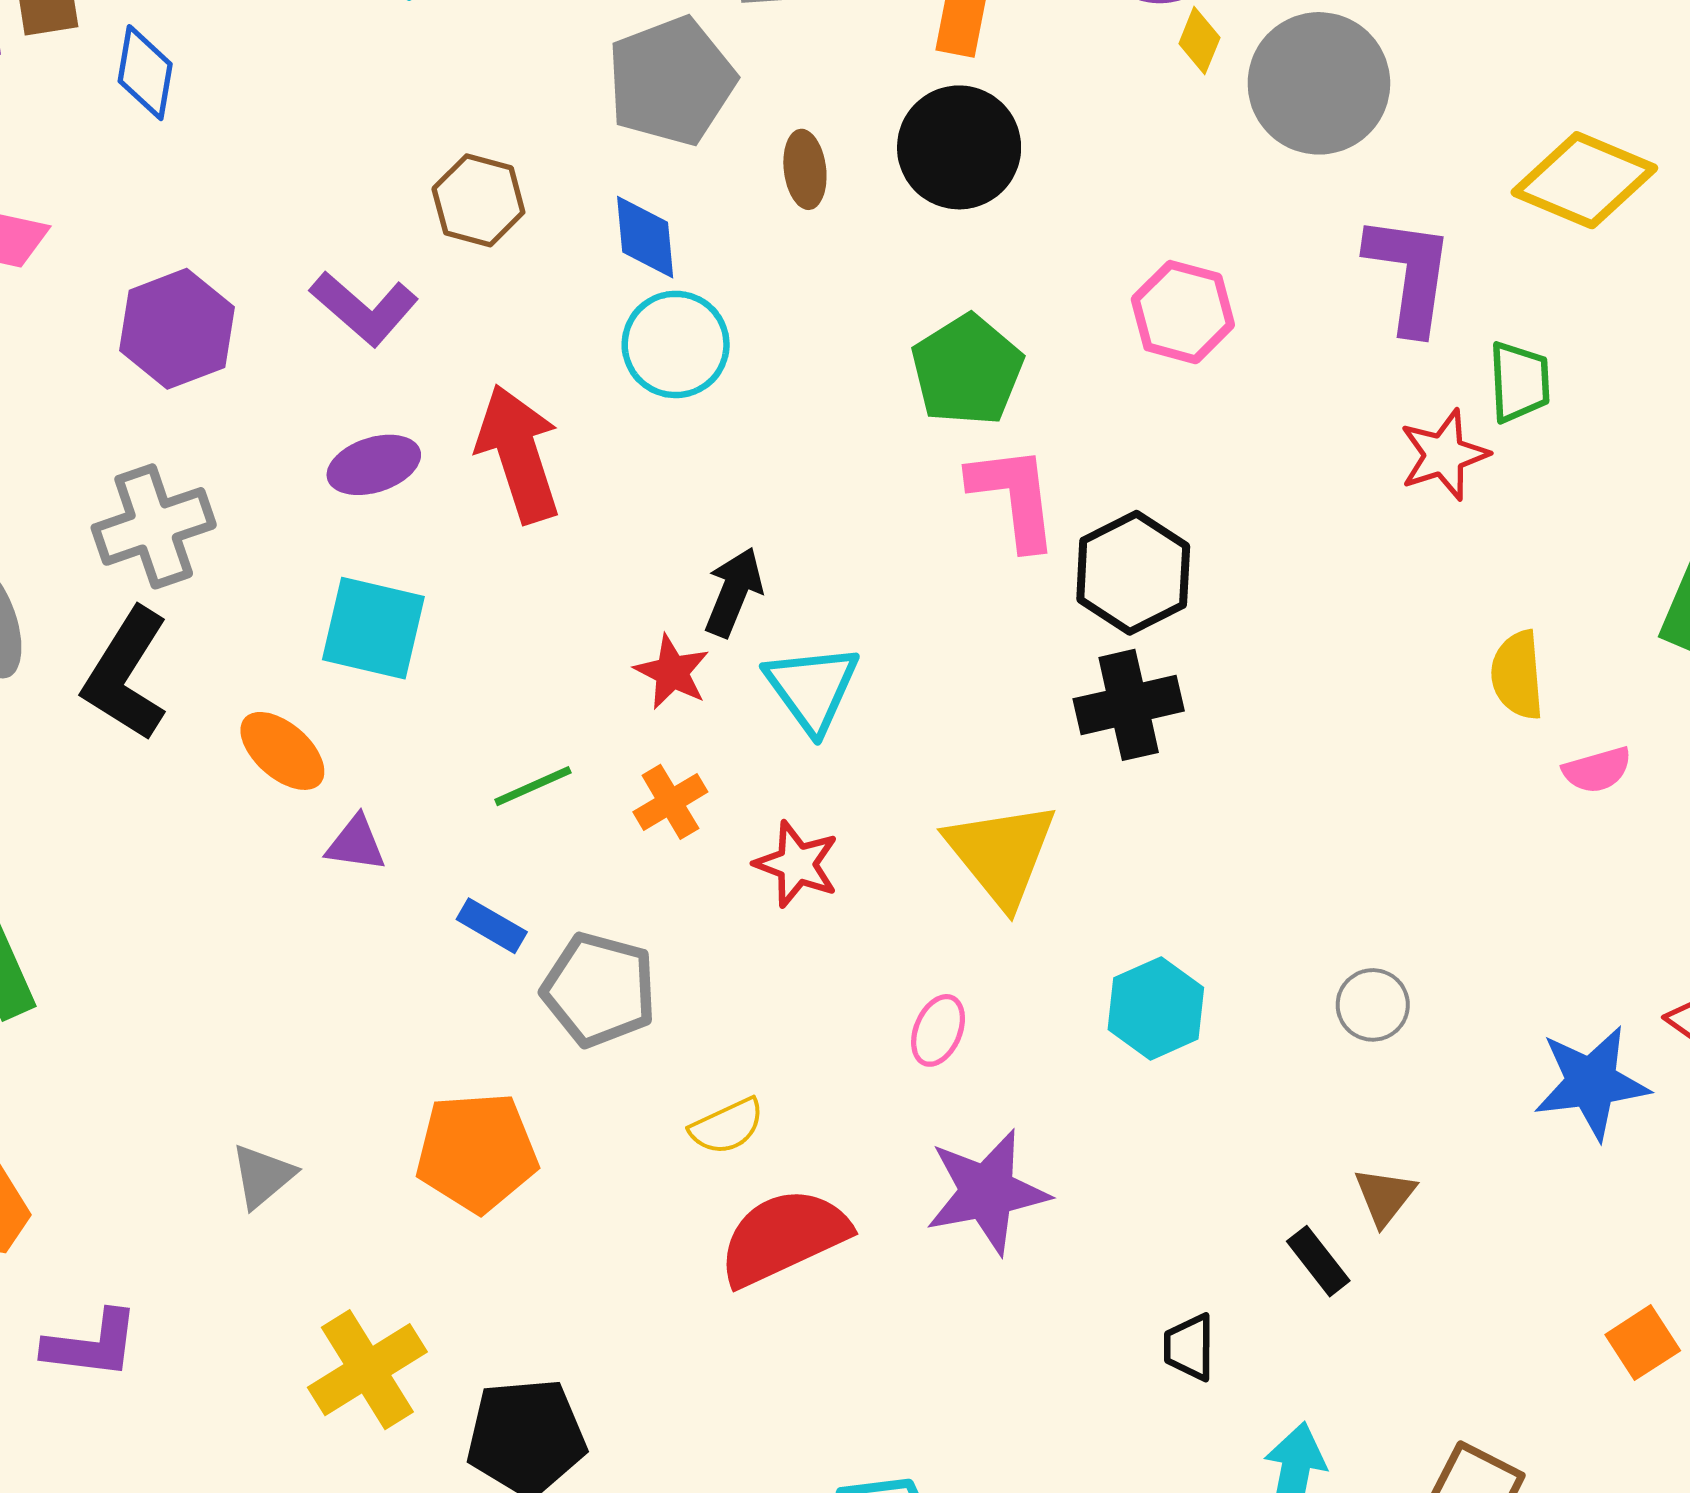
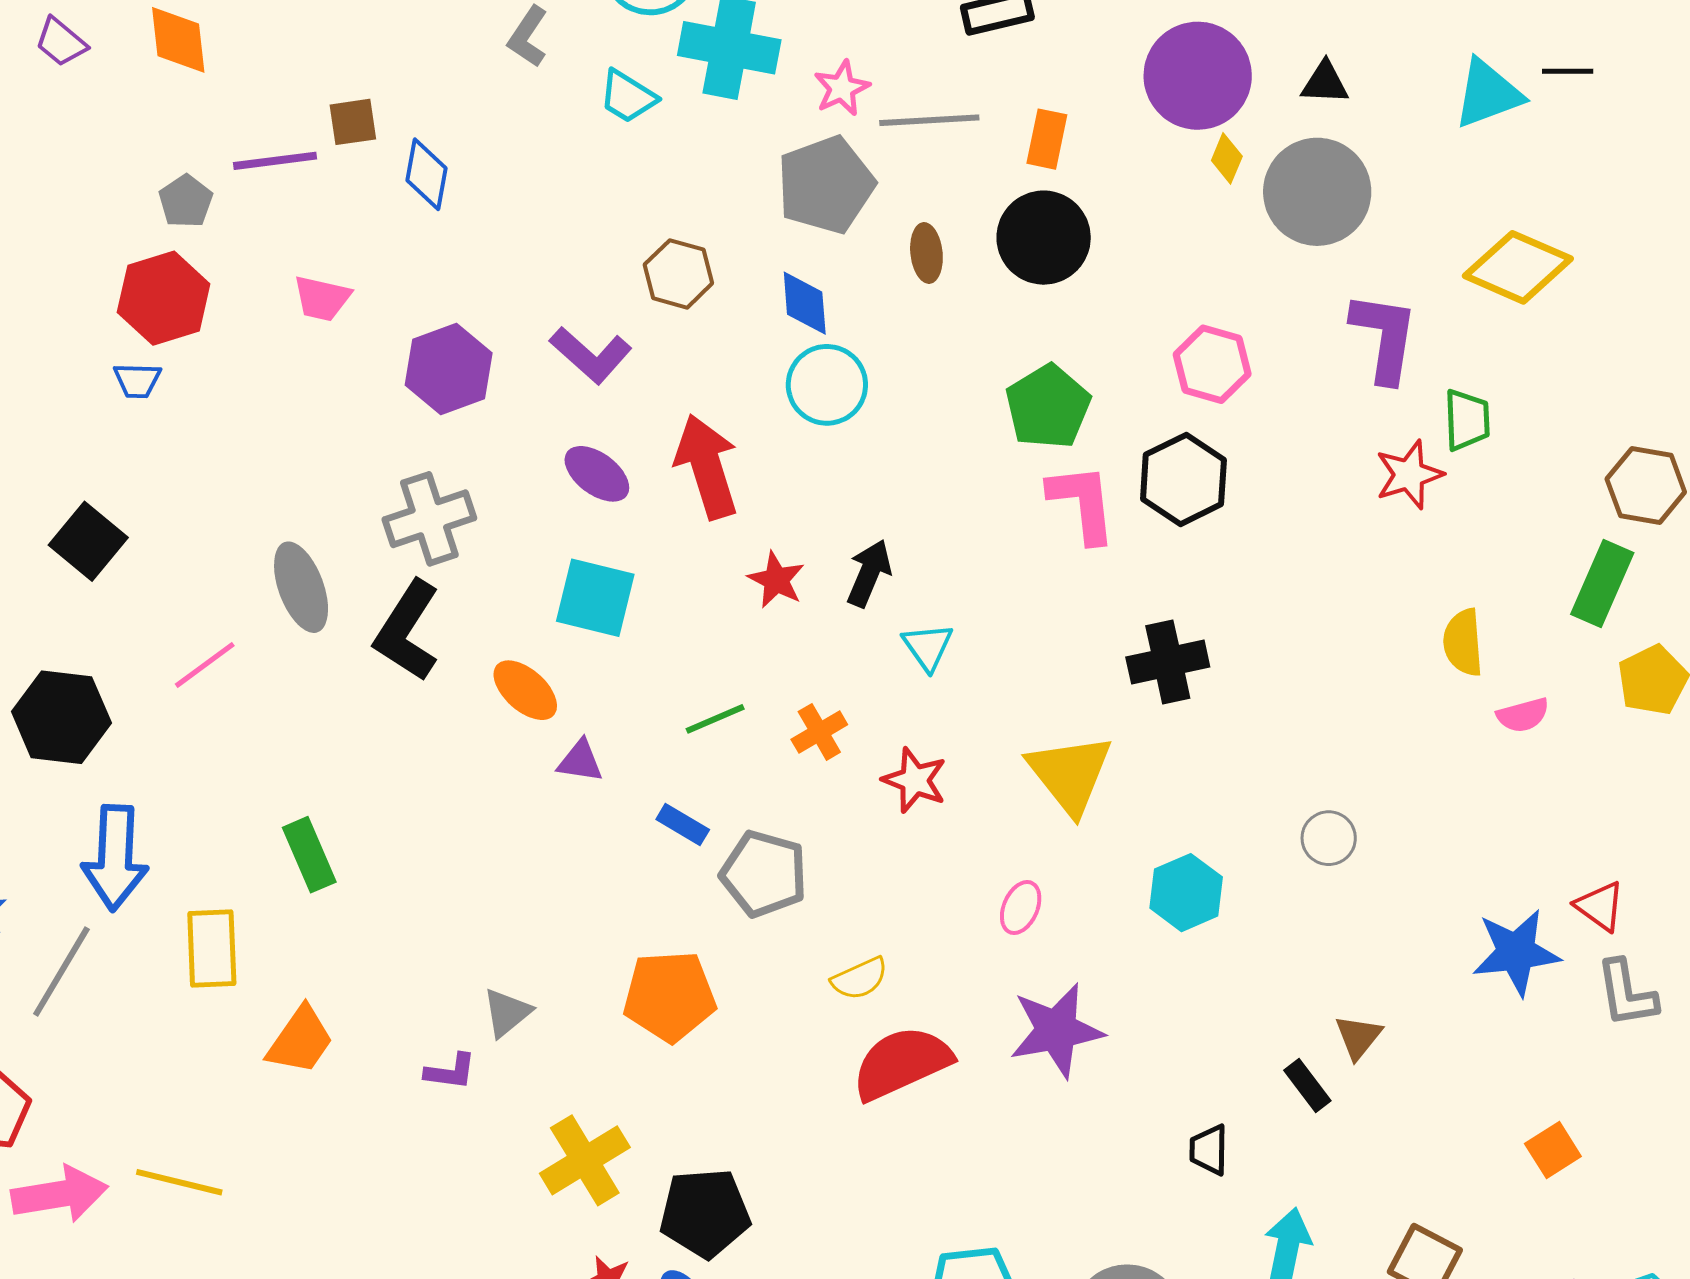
purple ellipse: (374, 465) -> (597, 474), turned 54
black hexagon: (1133, 573) -> (1183, 479), moved
red star: (672, 672) -> (776, 580), moved
cyan triangle: (812, 688) -> (928, 647), size x0.7
gray circle: (1373, 1005) -> (1329, 838), moved
purple L-shape: (92, 1345) -> (450, 1072), moved, size x0.7

